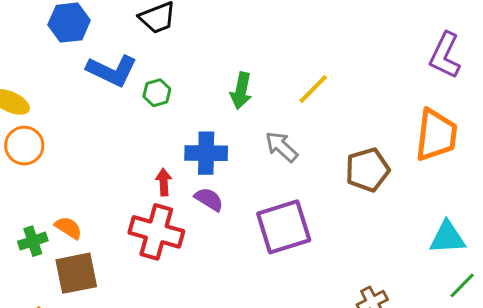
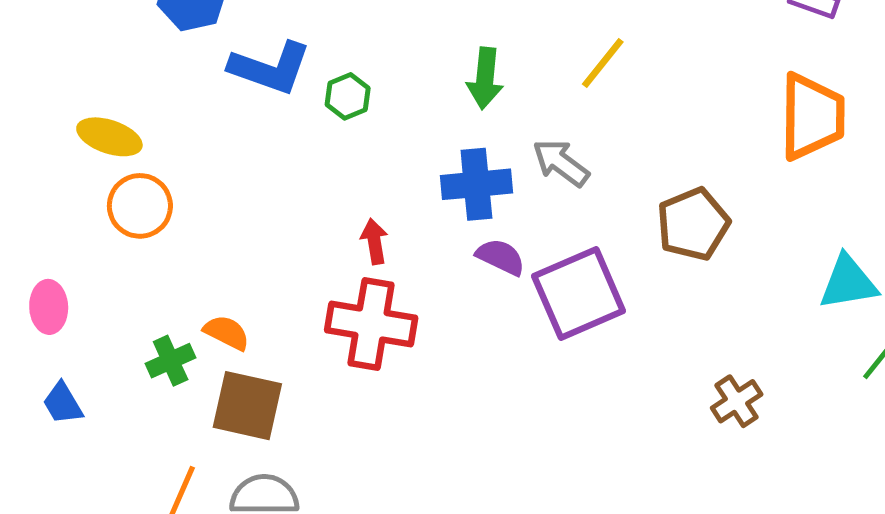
blue cross: (206, 153) -> (476, 184), moved
brown pentagon: (367, 170) -> (693, 224), moved
purple semicircle: (209, 199) -> (501, 257), moved
brown square: (76, 273) -> (247, 406), turned 30

